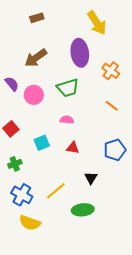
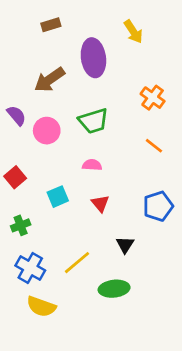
yellow arrow: (97, 23) -> (133, 32), size x0.7
purple ellipse: (80, 53) -> (93, 58), moved
red triangle: (73, 148) -> (100, 203), turned 40

